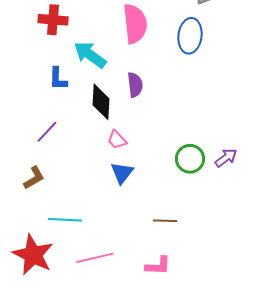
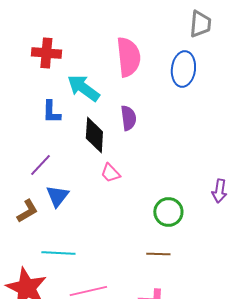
purple arrow: (226, 158) -> (219, 191), turned 135
green circle: (190, 159) -> (168, 212), moved
blue triangle: (122, 173) -> (57, 196), moved

